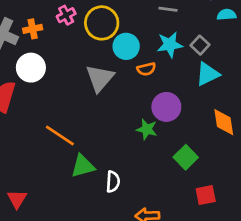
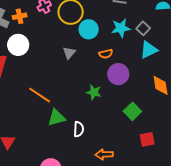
orange semicircle: (146, 69) -> (106, 54), moved
gray triangle: (100, 78) -> (69, 53), size x0.6
green star: (147, 129) -> (94, 92), moved

